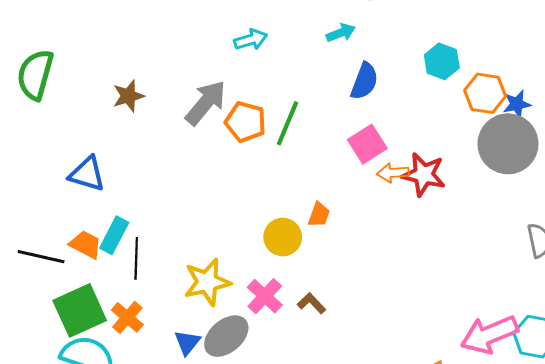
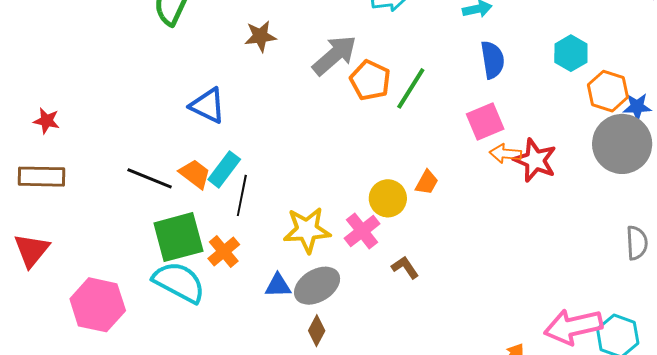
blue semicircle: (364, 81) -> (492, 60), turned -39
pink cross: (265, 296) -> (362, 231), moved
blue triangle: (187, 342) -> (278, 286), turned 40

